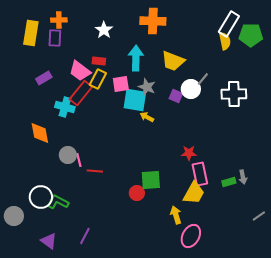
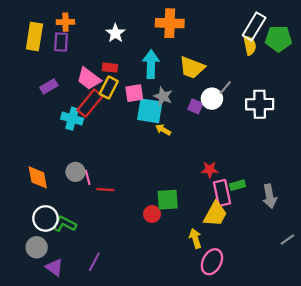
orange diamond: (40, 133) -> (38, 177), moved
gray arrow: (243, 177) -> (270, 196), size x1.5
green rectangle: (229, 182) -> (237, 185), moved
gray circle: (14, 216) -> (37, 247), moved

